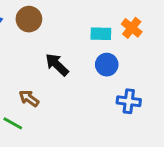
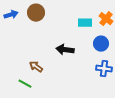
black arrow: (57, 65) -> (65, 50), moved, turned -36
blue circle: (107, 65) -> (101, 44), moved

